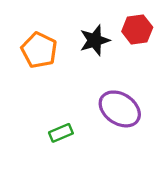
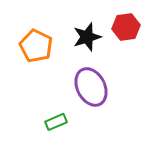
purple ellipse: (120, 109) -> (91, 87), moved, turned 30

